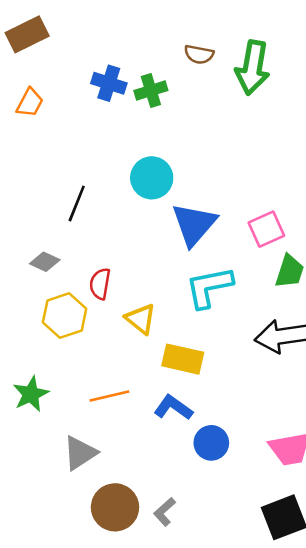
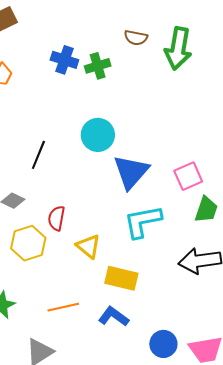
blue circle: (211, 443) -> (163, 344), moved

